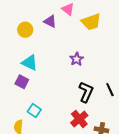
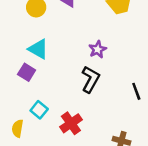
black L-shape: (86, 92) -> (90, 79), moved
red cross: (79, 119) -> (71, 123), moved

